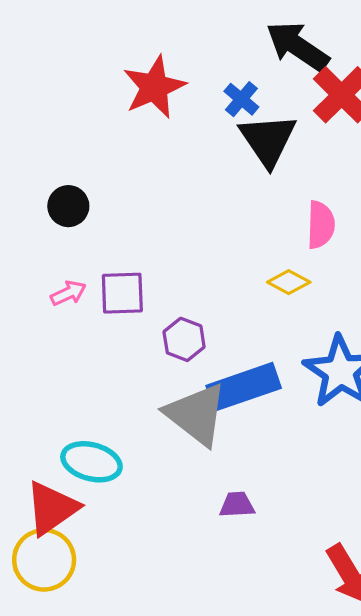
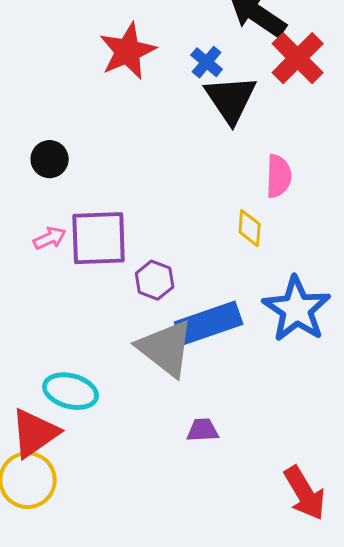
yellow diamond: (289, 282) -> (250, 228), turned 66
purple square: (122, 293) -> (99, 238), size x1.4

